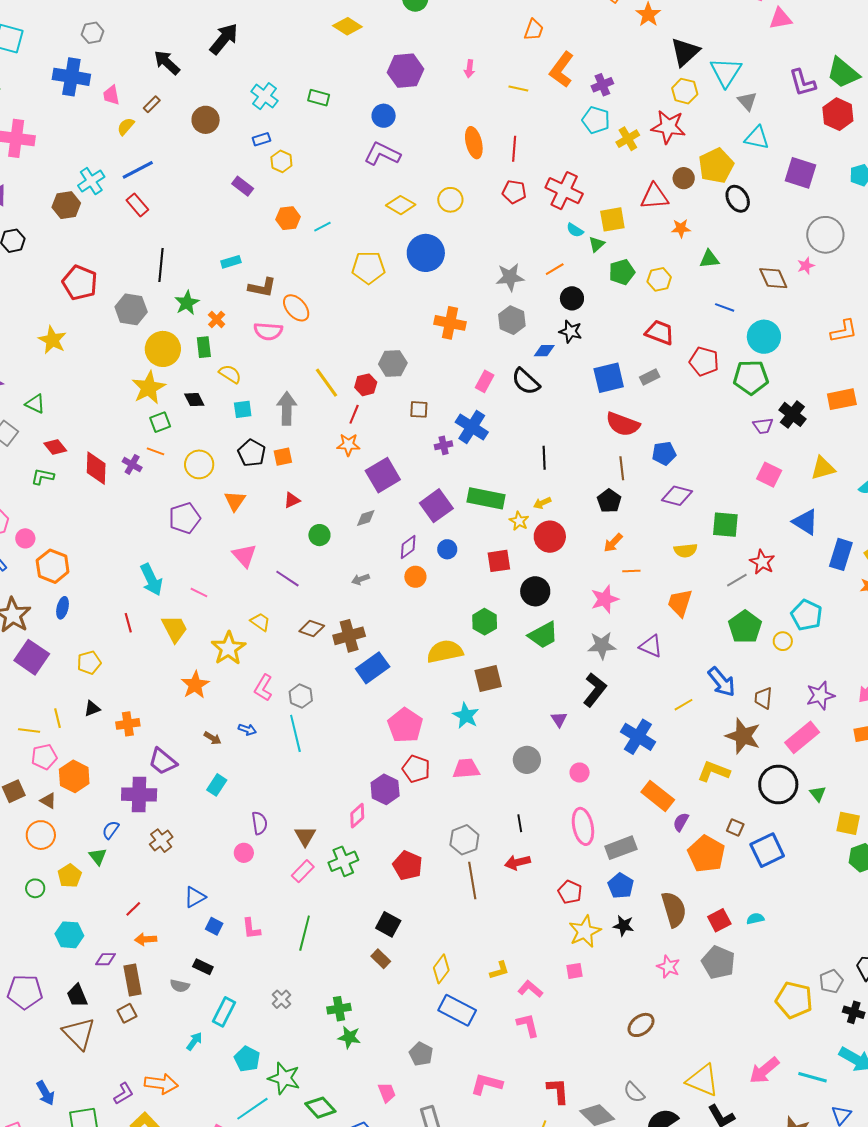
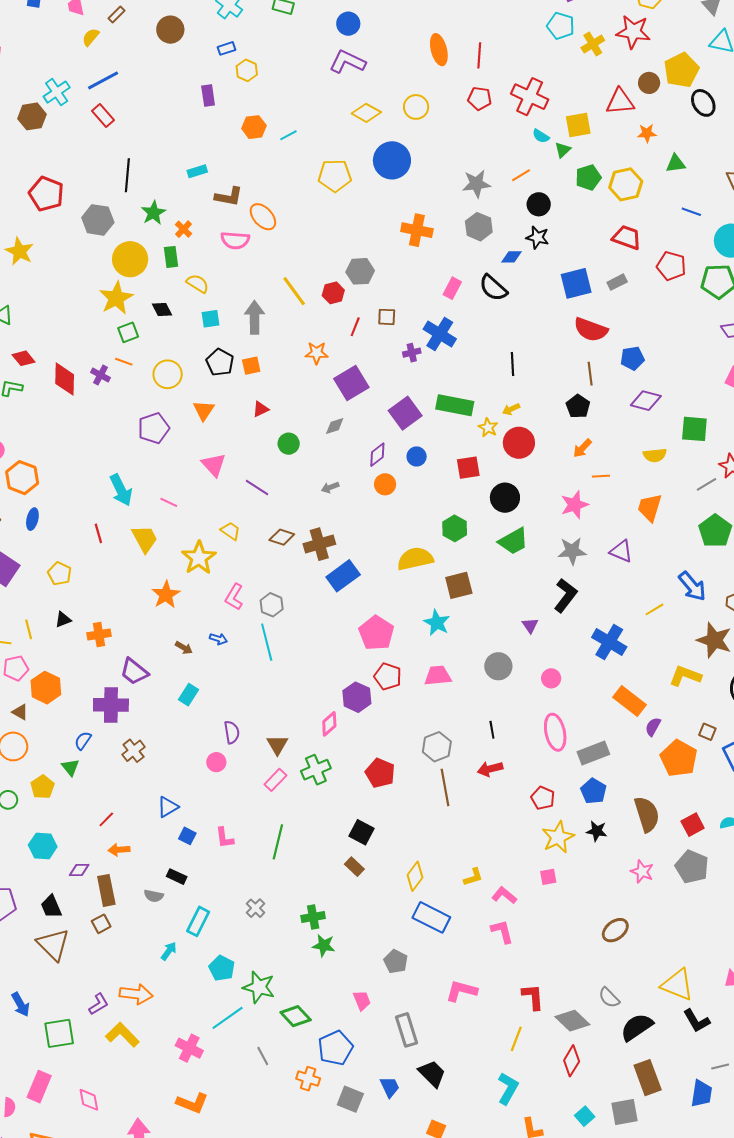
purple rectangle: (243, 186) -> (208, 96), turned 45
yellow hexagon: (659, 279) -> (626, 184), size x1.4
red line: (354, 414) -> (355, 327), moved
yellow pentagon: (89, 663) -> (60, 574), turned -30

